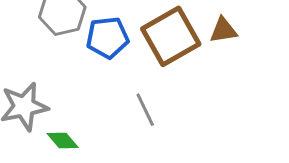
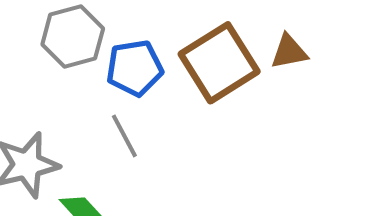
gray line: (145, 110) -> (124, 136), moved

